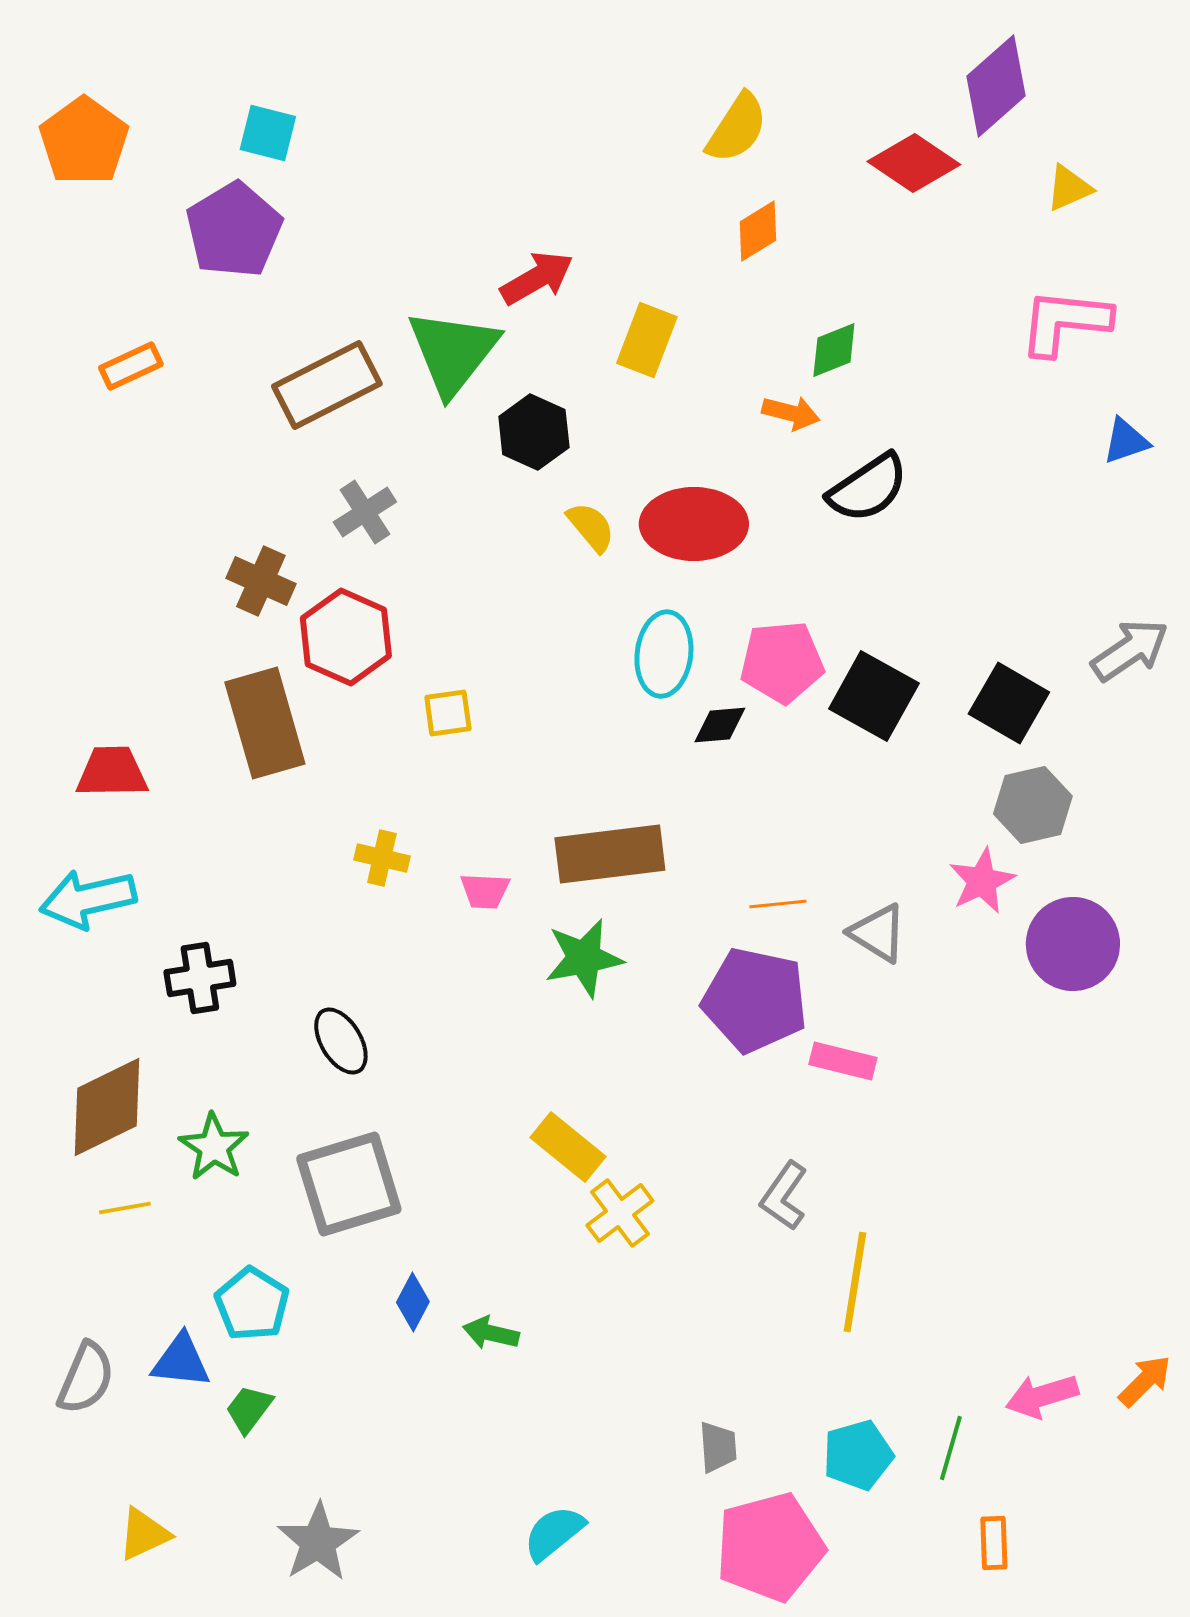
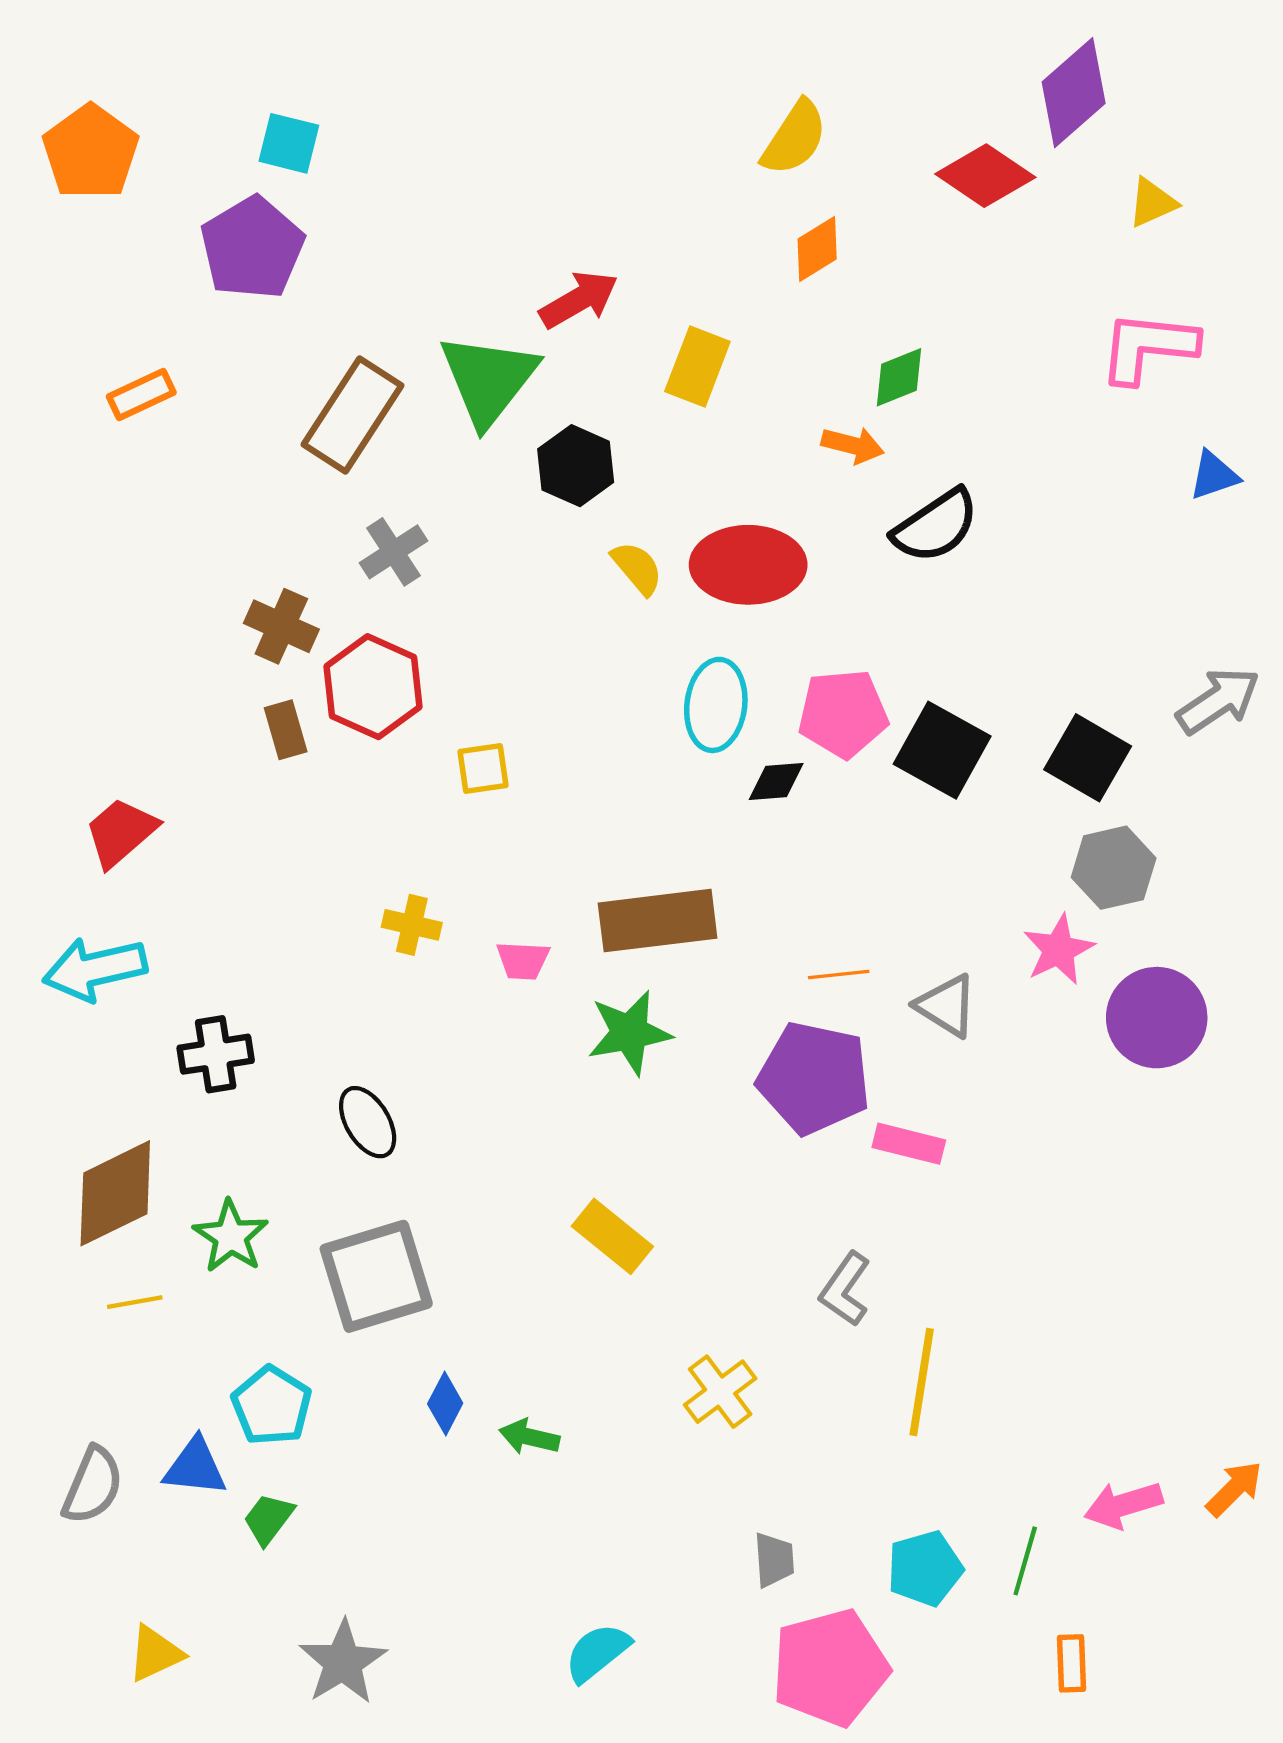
brown rectangle: (327, 385) -> (353, 415), turned -30
brown rectangle: (265, 723) -> (286, 730), moved, size x0.5
red trapezoid: (112, 772) -> (121, 832), turned -40
yellow cross: (620, 1213) -> (720, 1392), moved

